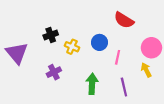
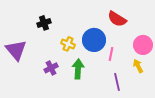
black cross: (51, 35) -> (44, 23), moved
blue circle: (99, 42) -> (94, 40), size x1.5
green arrow: (92, 84) -> (78, 69), moved

